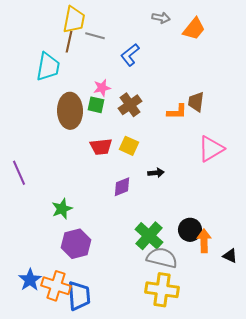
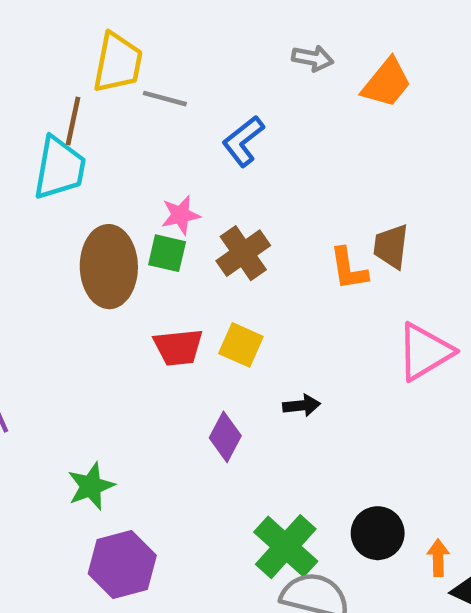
brown line: (69, 42) -> (73, 121), moved
orange L-shape: (177, 112) -> (349, 269), turned 80
purple diamond: (122, 187) -> (225, 437), turned -40
orange arrow: (204, 241) -> (438, 558), moved, size x0.7

